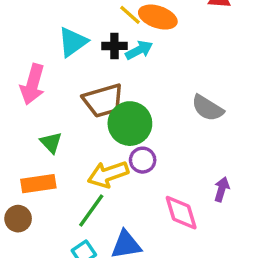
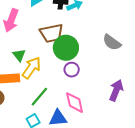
yellow arrow: (108, 174) -> (32, 68), moved, turned 140
purple arrow: (222, 189) -> (116, 90), size x1.5
pink diamond: (181, 213) -> (75, 103), moved

